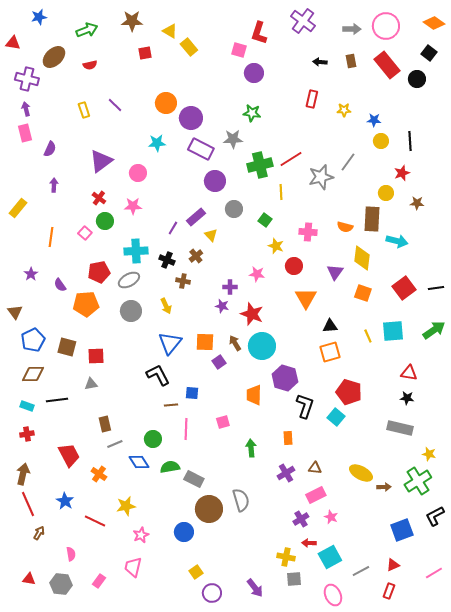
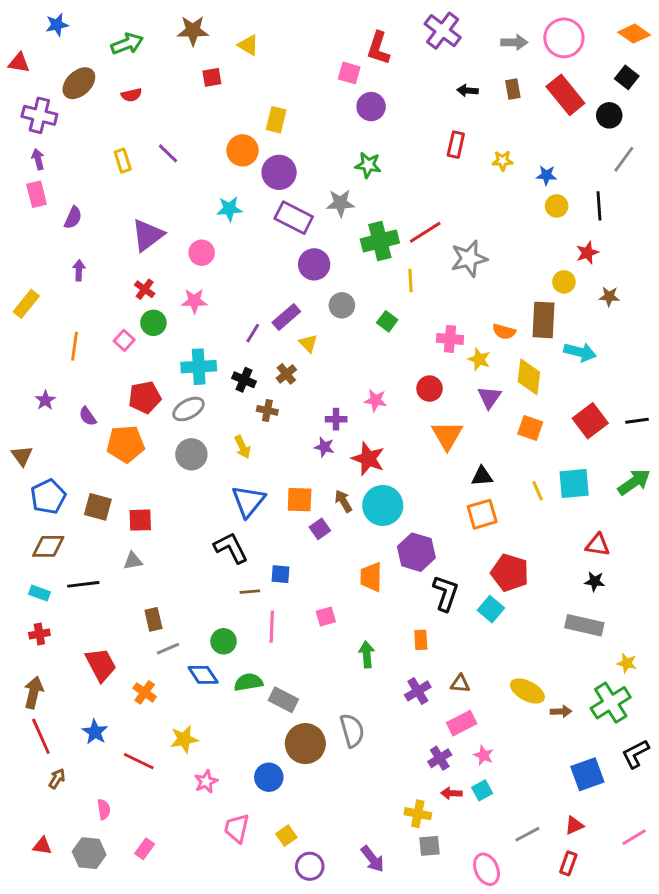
yellow rectangle: (189, 47) -> (276, 120), moved, turned 54
gray line: (348, 162) -> (624, 159), moved
yellow star: (276, 246) -> (479, 359), moved
cyan square: (330, 557) -> (482, 790), moved, size x0.6
pink trapezoid: (133, 567) -> (237, 828), moved

